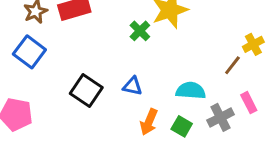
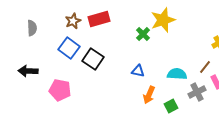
brown line: (232, 65) -> (205, 67), moved
black square: (86, 91) -> (93, 59), moved
green square: (182, 126) -> (171, 106), moved, turned 32

